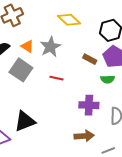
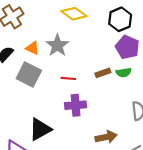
brown rectangle: (90, 59) -> (103, 73), moved, turned -40
purple cross: (89, 105) -> (76, 105), moved

